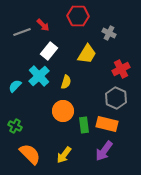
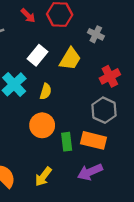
red arrow: (43, 25) -> (28, 16), moved
white rectangle: (49, 51) -> (37, 55), moved
purple arrow: (104, 151) -> (90, 172), turned 30

